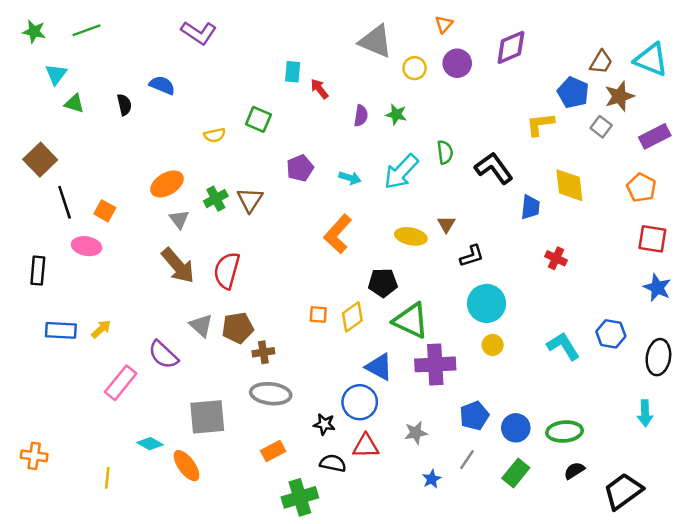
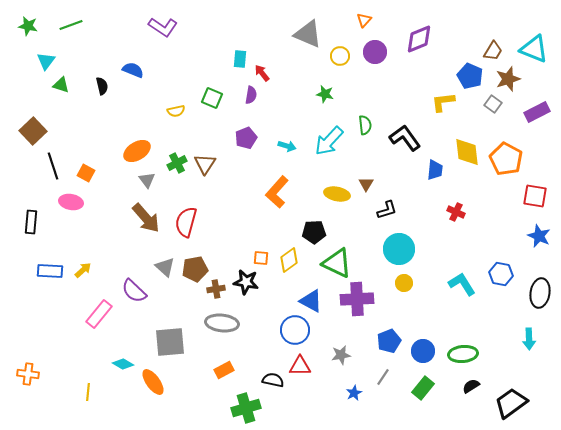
purple semicircle: (361, 116) -> (251, 95), moved
orange pentagon: (641, 188) -> (506, 159), moved, size x1.4
black star: (324, 424) -> (246, 282), moved, size x1.4

